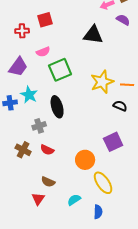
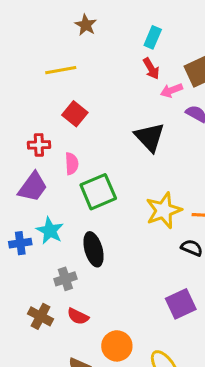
red square: (45, 20) -> (75, 114), turned -35
red cross: (22, 31) -> (39, 145), moved
black triangle: (93, 35) -> (150, 137), turned 40
pink semicircle: (43, 52) -> (72, 164), turned -72
orange circle: (85, 160) -> (117, 346), moved

